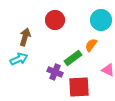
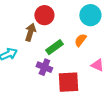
brown arrow: (25, 37) -> (30, 32), moved
green rectangle: (73, 58) -> (54, 47), moved

